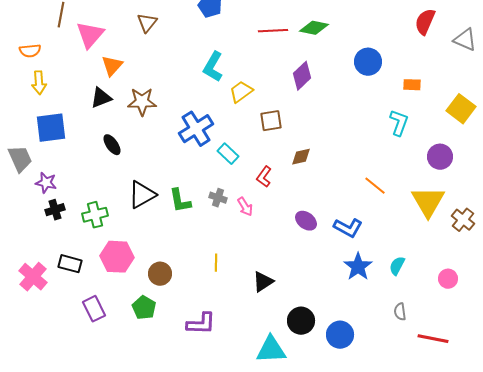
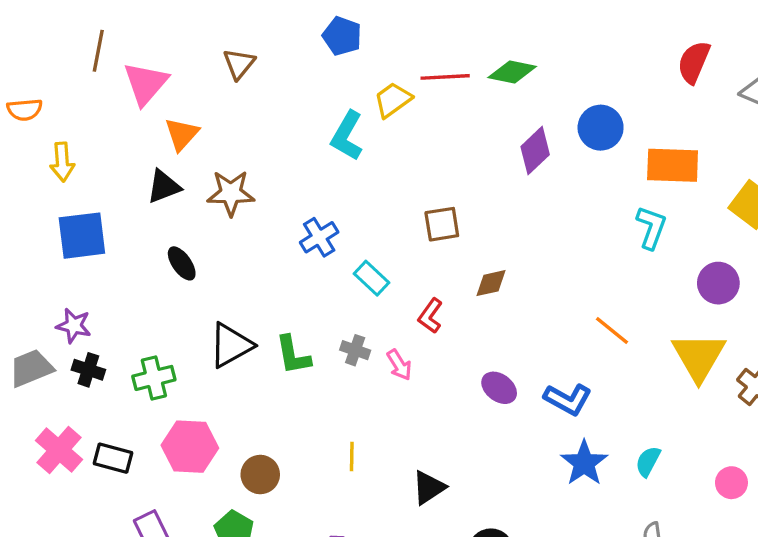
orange semicircle: (30, 51) -> (25, 110), moved
purple diamond: (302, 76) -> (535, 151), moved
orange rectangle: (412, 85) -> (673, 165), size x1.8
yellow trapezoid: (241, 92) -> (393, 100), moved
blue cross: (196, 129) -> (319, 237), size x0.7
gray trapezoid: (20, 159) -> (31, 368), moved, turned -88
black cross: (55, 210) -> (88, 370), turned 36
pink cross: (33, 277) -> (59, 450), moved

